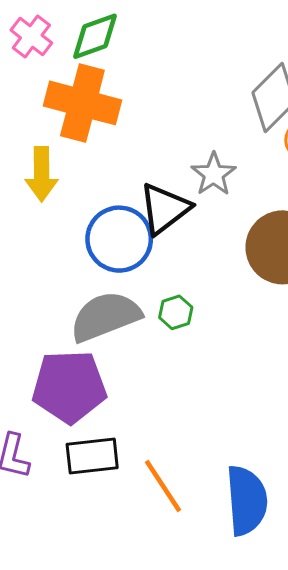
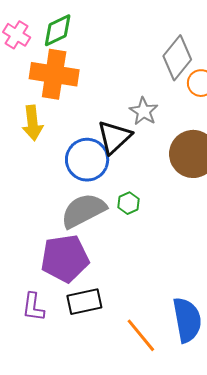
orange line: (163, 486) -> (141, 335), moved

